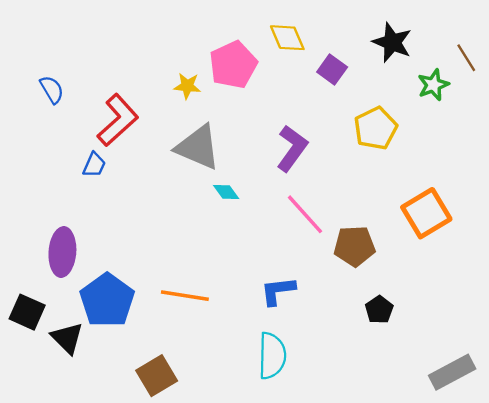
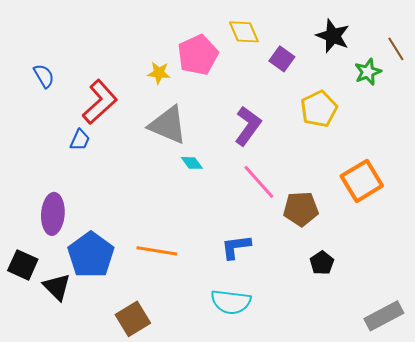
cyan semicircle: (272, 356) -> (231, 302), turned 96

